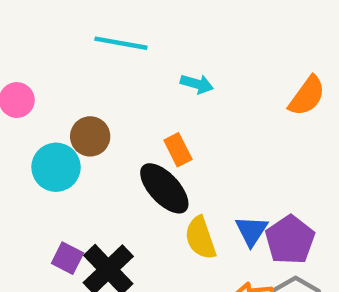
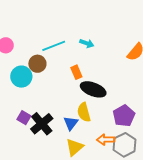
cyan line: (121, 43) -> (54, 46), moved, turned -35
black ellipse: (164, 188) -> (93, 89), moved, turned -30
blue triangle: (251, 231) -> (71, 123), moved

